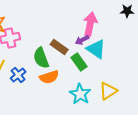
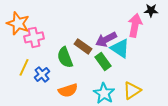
pink arrow: (90, 24) -> (135, 25), moved
purple arrow: (82, 40) -> (106, 39), size x1.5
orange semicircle: (49, 77) -> (68, 90), moved

